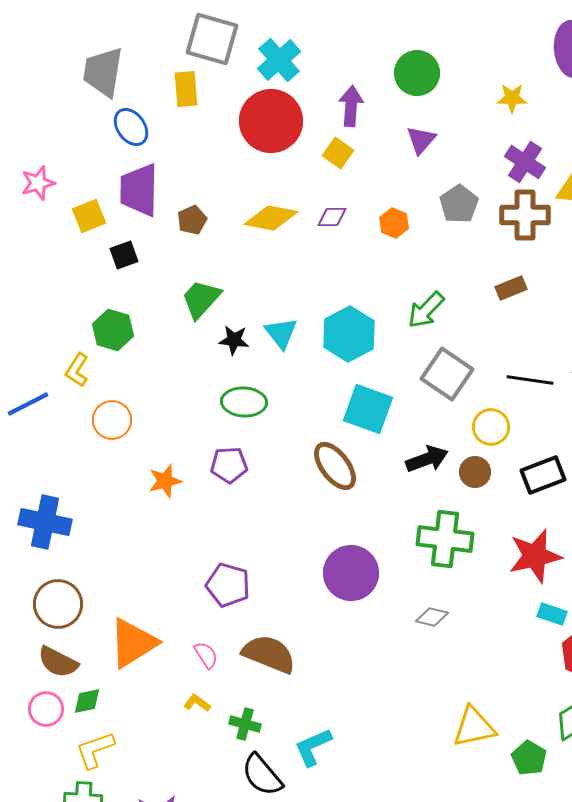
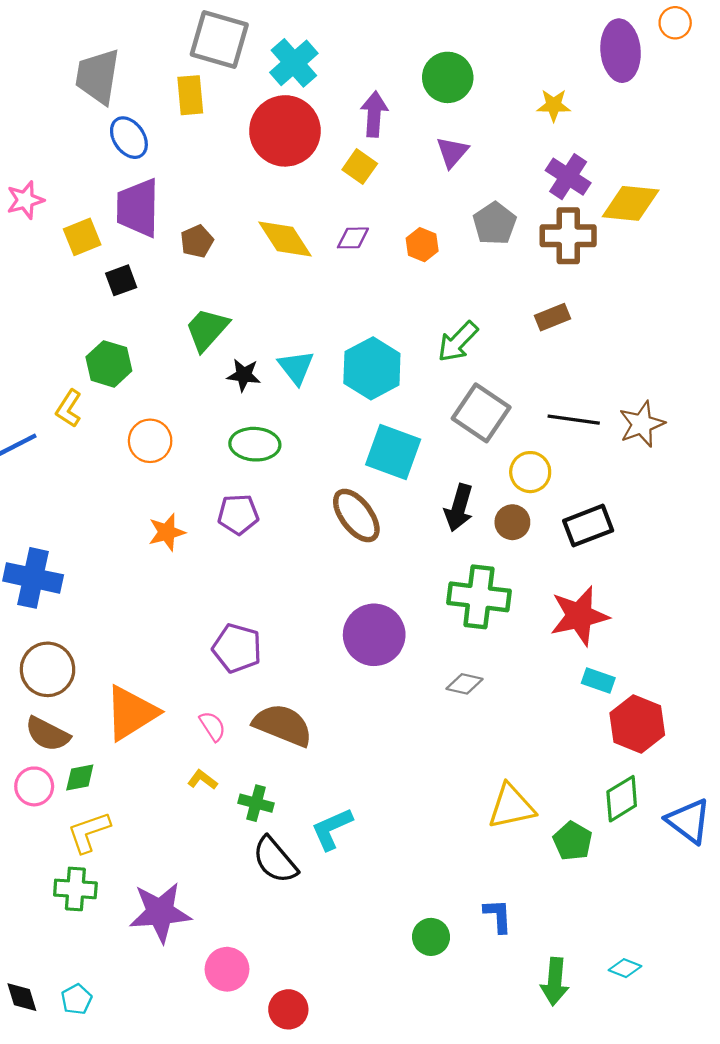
yellow diamond: (271, 218) -> (285, 239), turned 46
orange circle: (112, 420) -> (150, 441), moved
black arrow: (427, 459) -> (459, 508), turned 126

